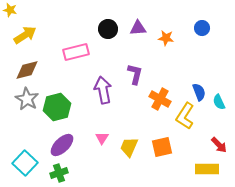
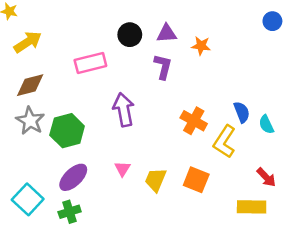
blue circle: (202, 28) -> (272, 21), moved
purple L-shape: (135, 74) -> (163, 67), moved
orange square: (162, 147) -> (196, 180), turned 35

